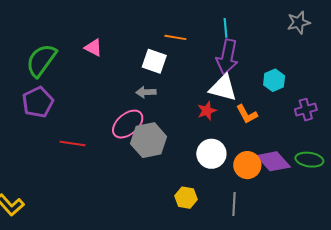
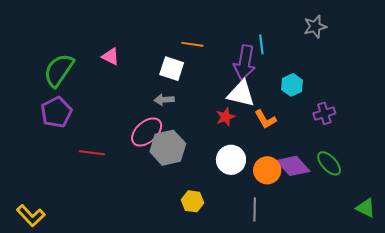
cyan line: (226, 28) -> (261, 44), moved
green ellipse: (309, 160) -> (329, 163), turned 40
yellow hexagon: (186, 198) -> (193, 201), moved

